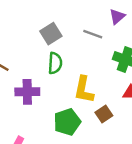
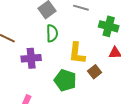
green pentagon: (67, 122) -> (65, 80), turned -30

